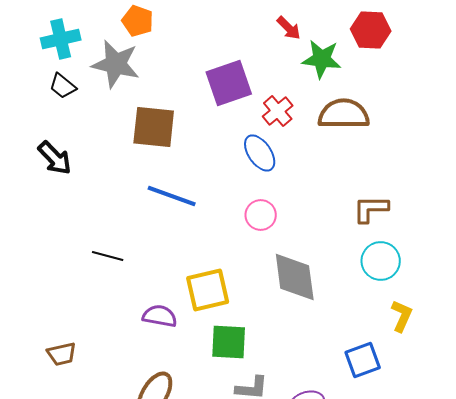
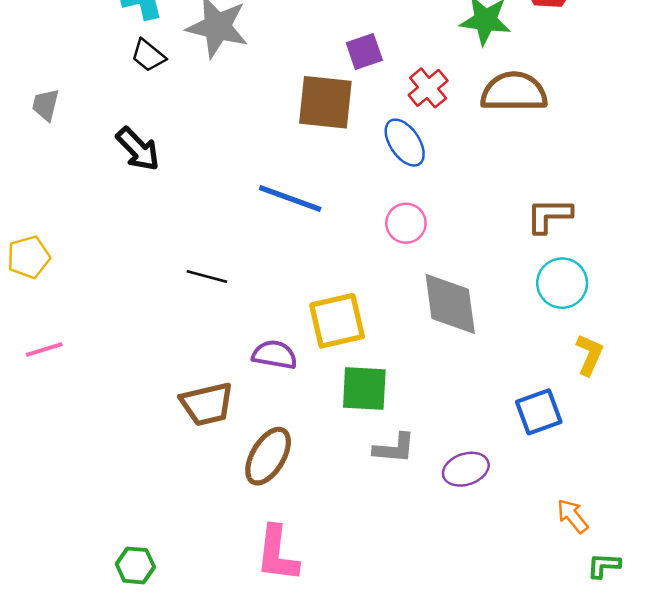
purple square: (229, 83) -> (364, 51), size x0.6
brown square: (154, 127) -> (325, 102), moved
brown trapezoid: (62, 354) -> (207, 404), moved, size x1.4

